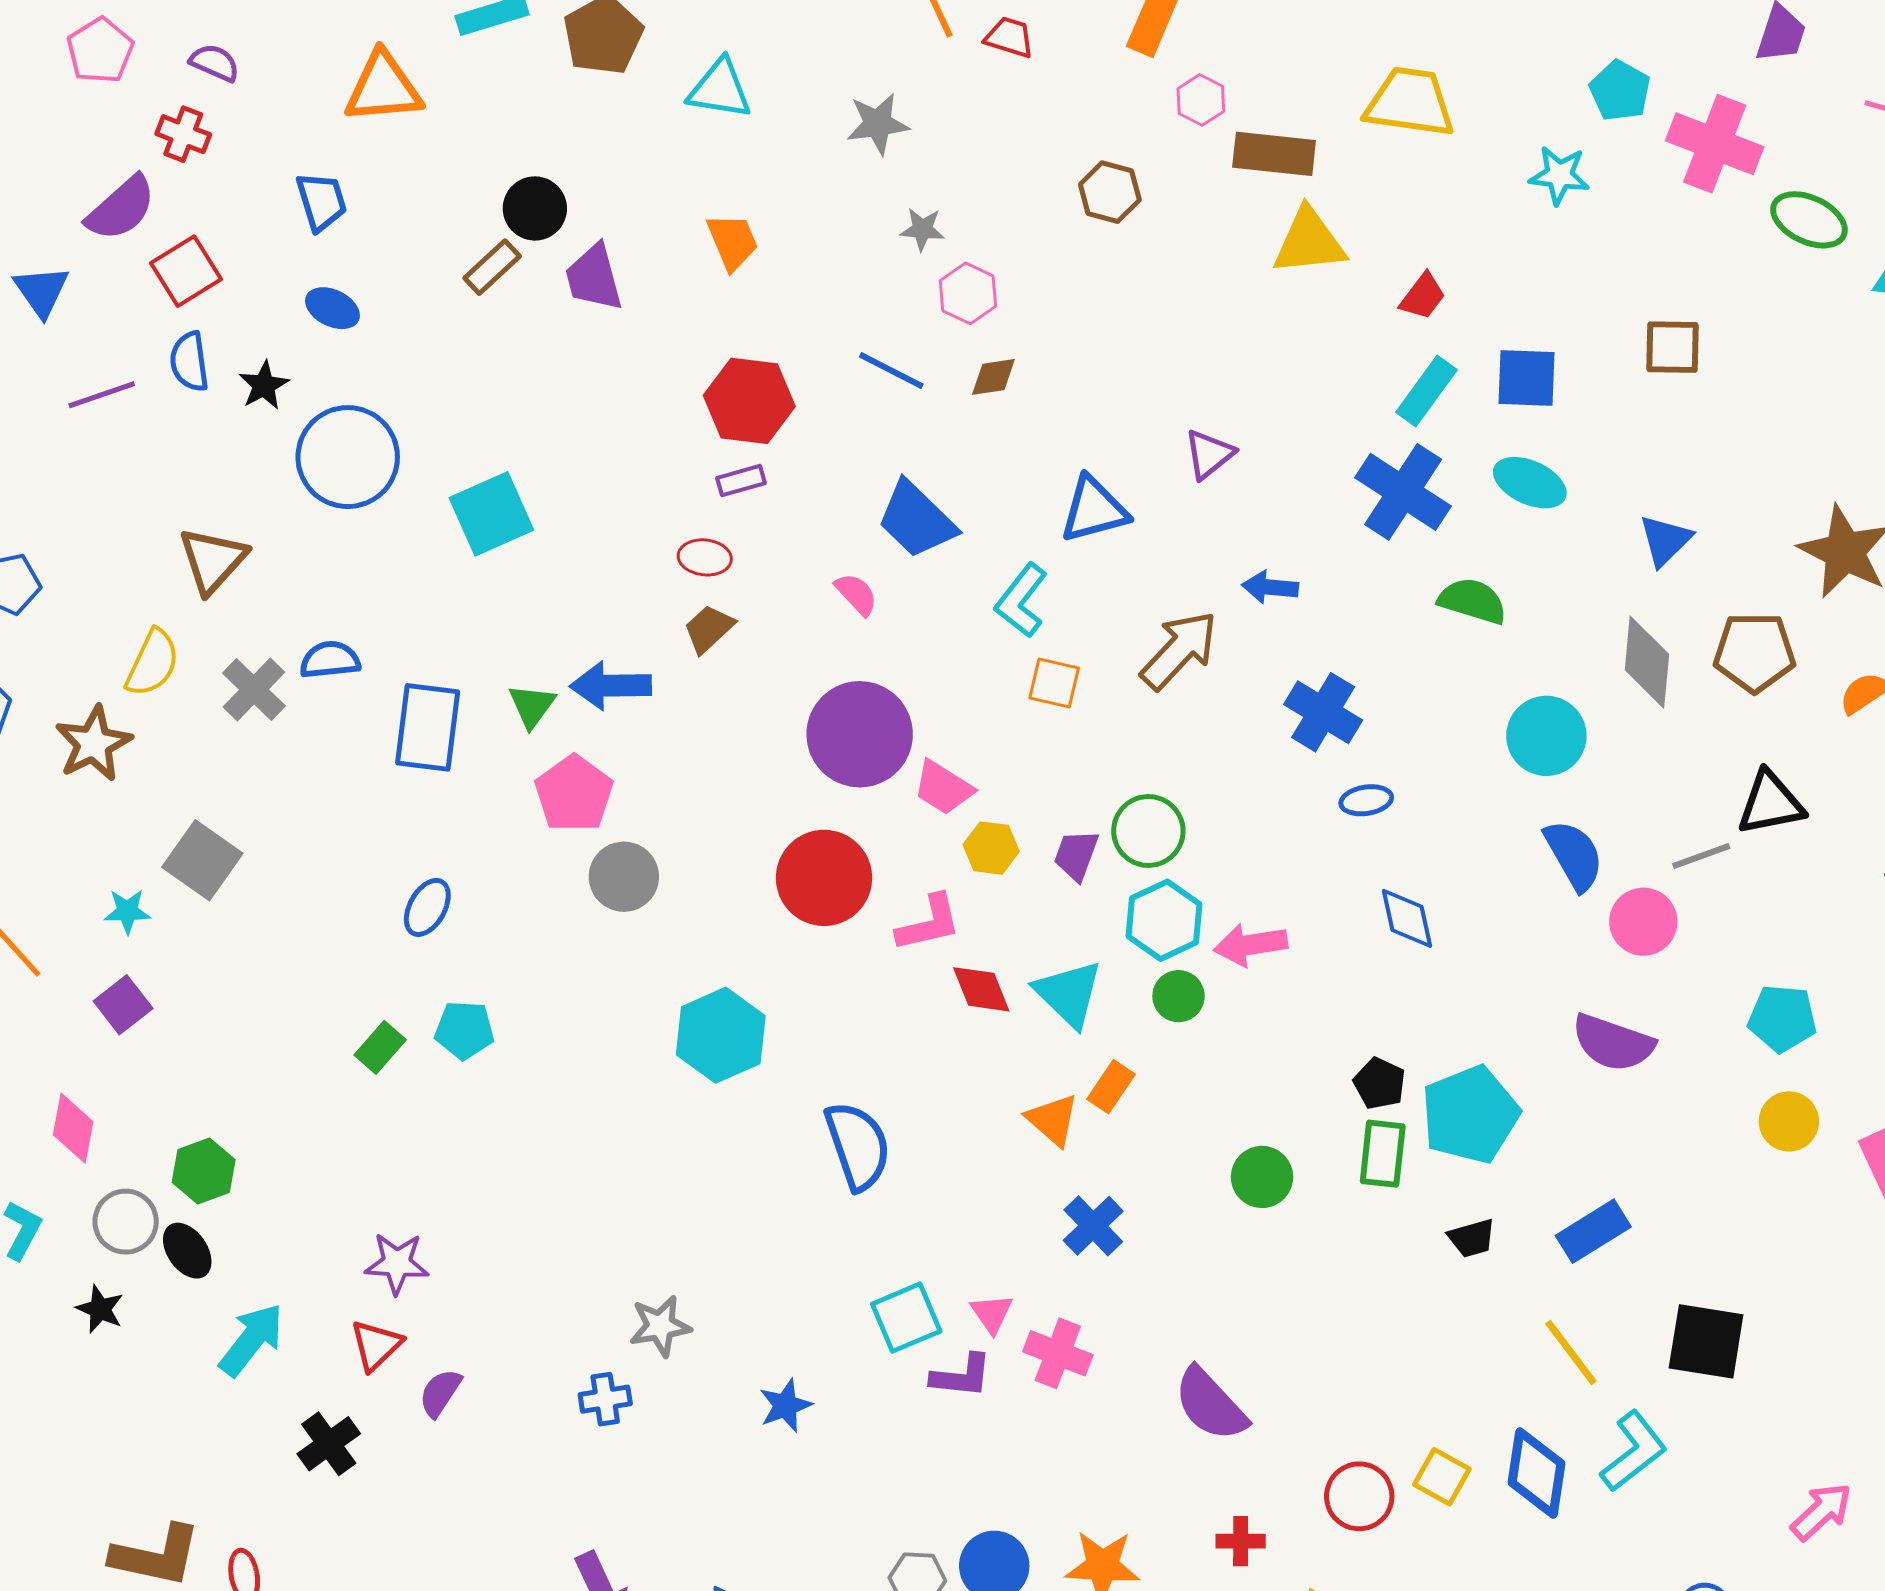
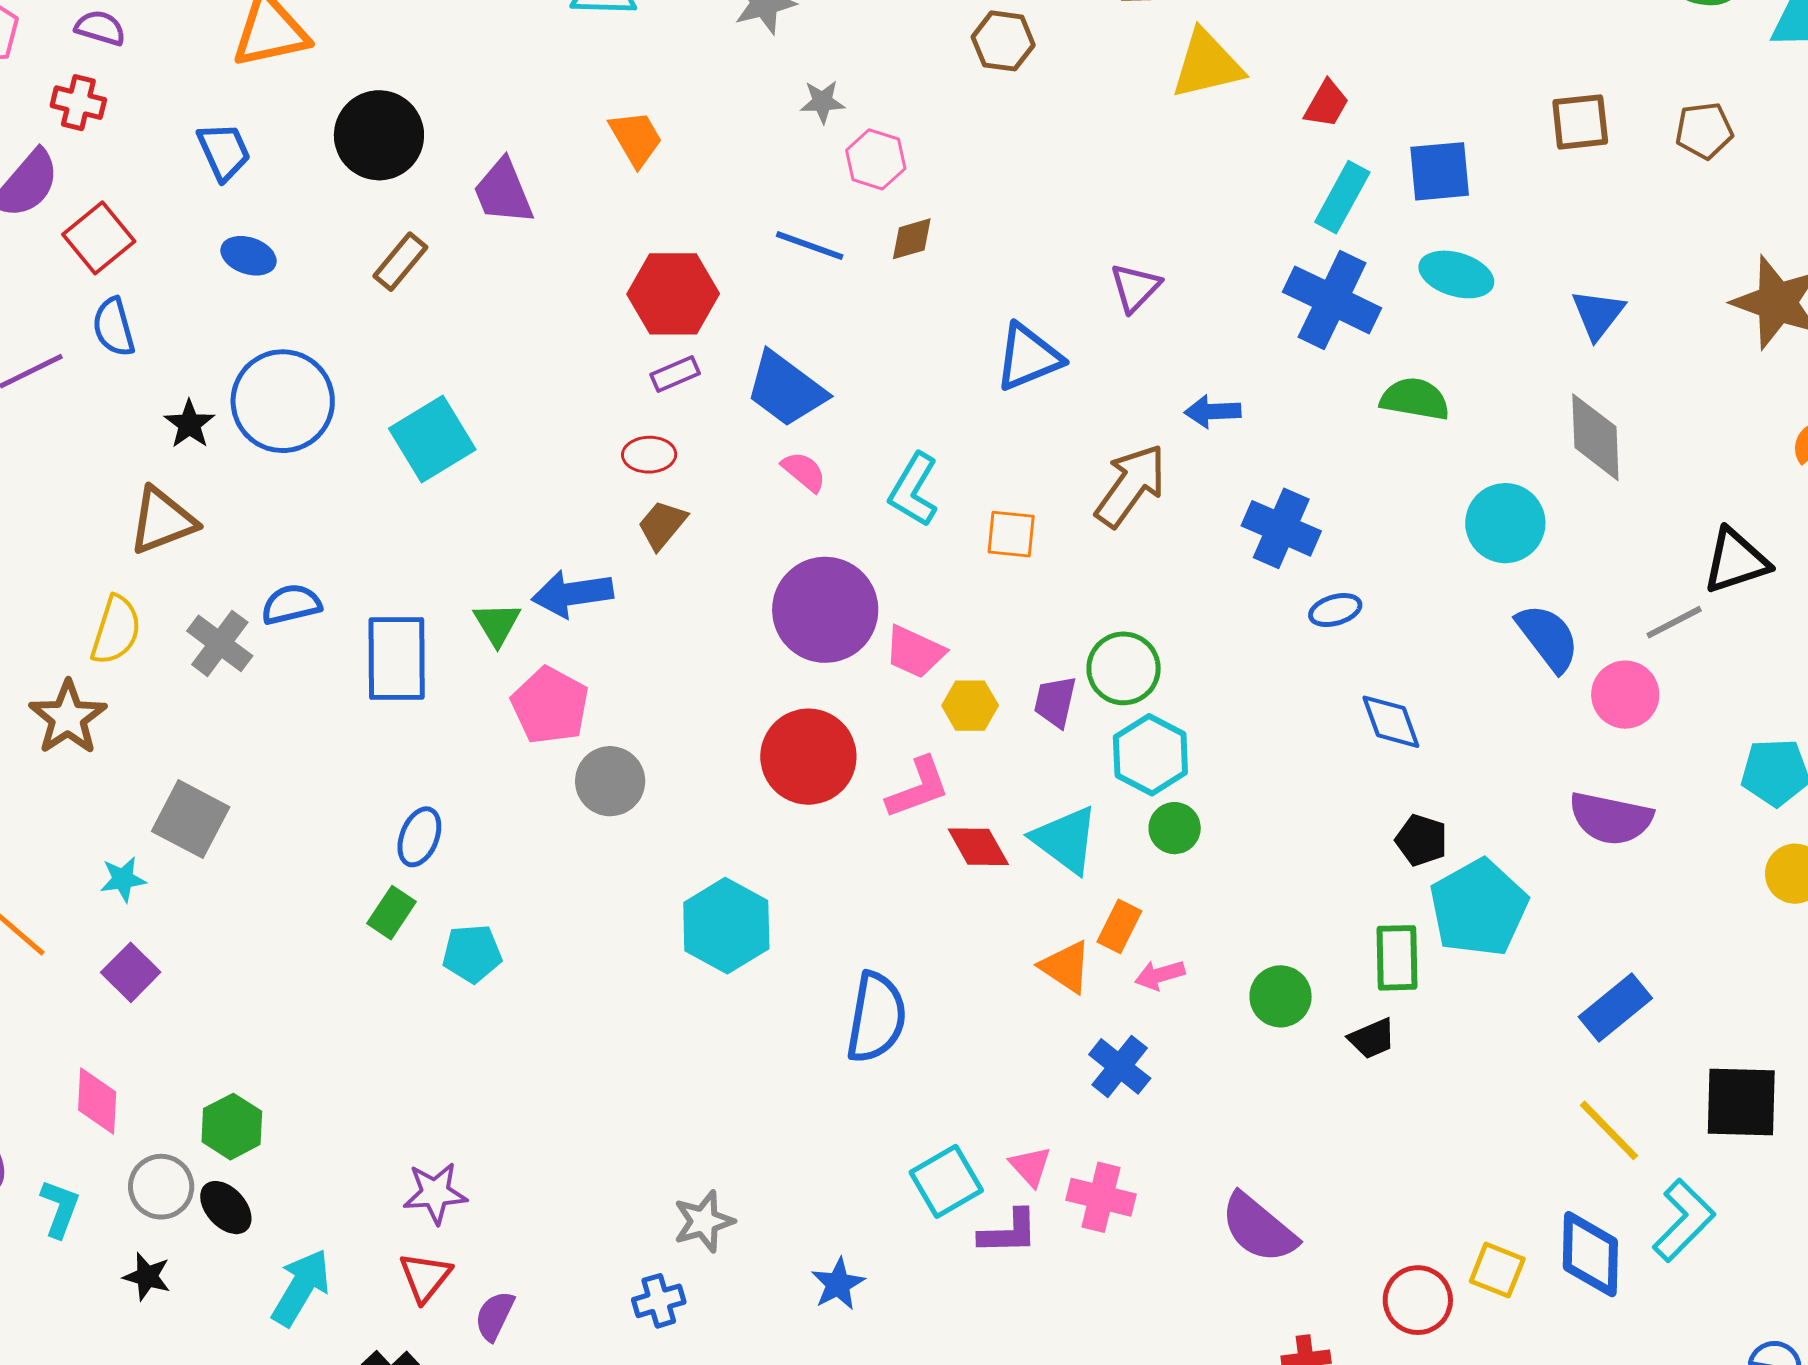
black circle: (535, 208) -> (379, 135), moved, size x1.4
brown rectangle: (492, 267) -> (400, 262), moved
black star: (264, 385) -> (189, 424), moved
blue trapezoid: (916, 520) -> (786, 389), moved
brown triangle: (213, 560) -> (162, 521), turned 34
cyan L-shape: (1021, 600) -> (914, 490), moved
brown pentagon: (1755, 652) -> (1704, 130), moved, size x0.7
pink arrow: (1251, 945) -> (1160, 975), moved, size x0.7
green rectangle: (380, 1047) -> (391, 913), moved
black pentagon: (1380, 1083) -> (1421, 840), moved
blue semicircle: (858, 1146) -> (876, 1017), turned 36
black trapezoid: (1472, 1238) -> (1372, 1039), moved

